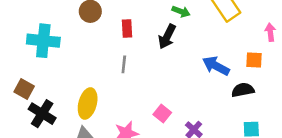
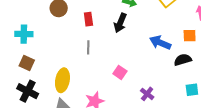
cyan cross: (43, 41) -> (24, 34), size x0.7
brown square: (24, 89) -> (27, 63), moved
pink square: (162, 113) -> (120, 72), moved

